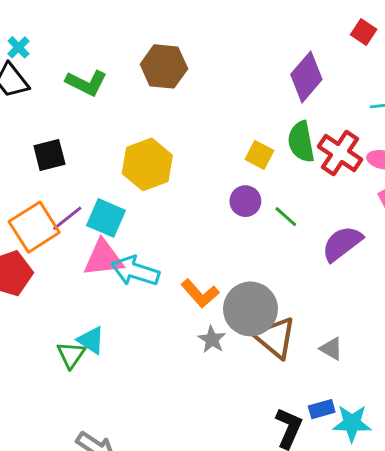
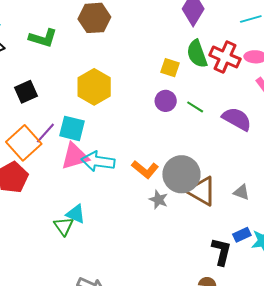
purple semicircle: (342, 244) -> (237, 119), turned 76

